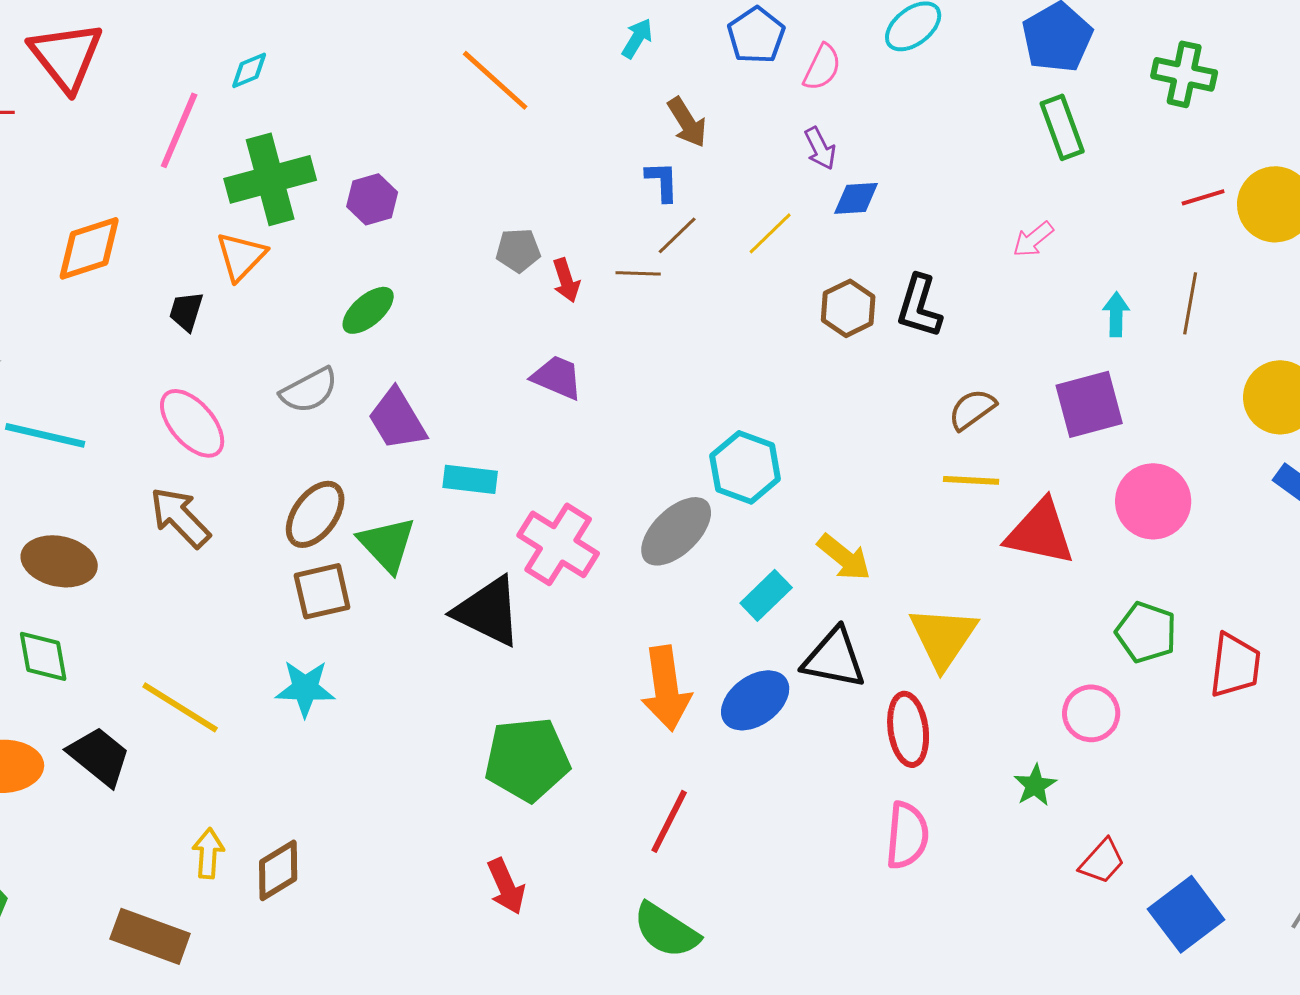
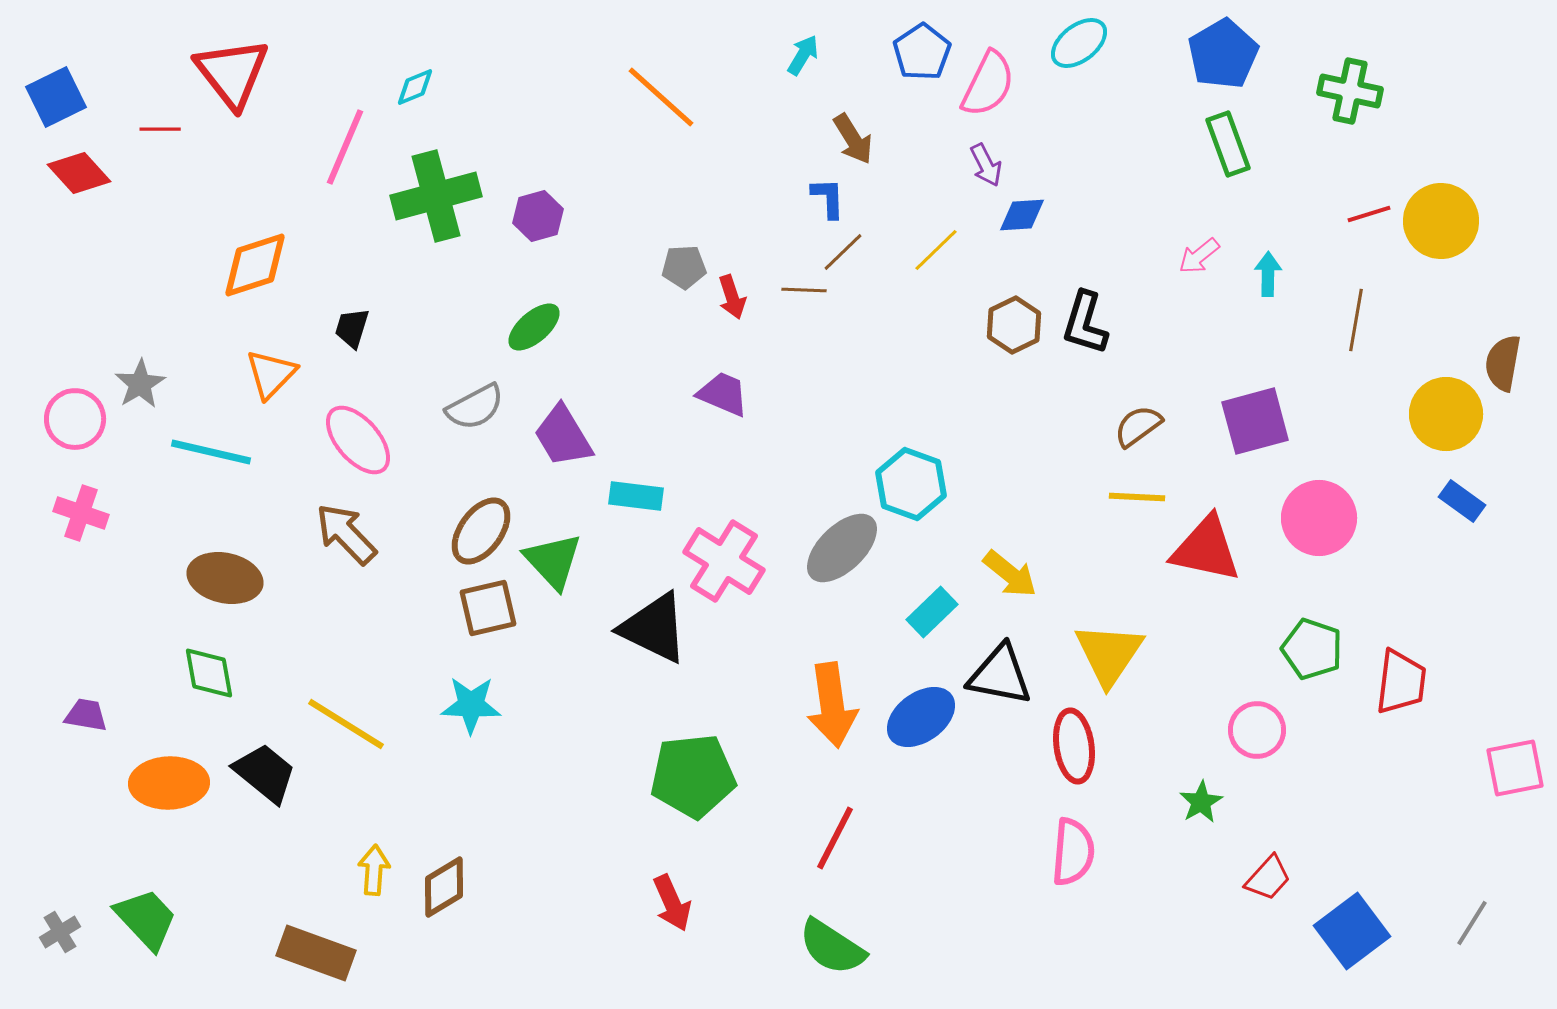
pink semicircle: (822, 67) -> (988, 84), size x1.4
orange triangle: (241, 256) -> (271, 374), moved
cyan arrow: (1116, 314) -> (1268, 274), moved

